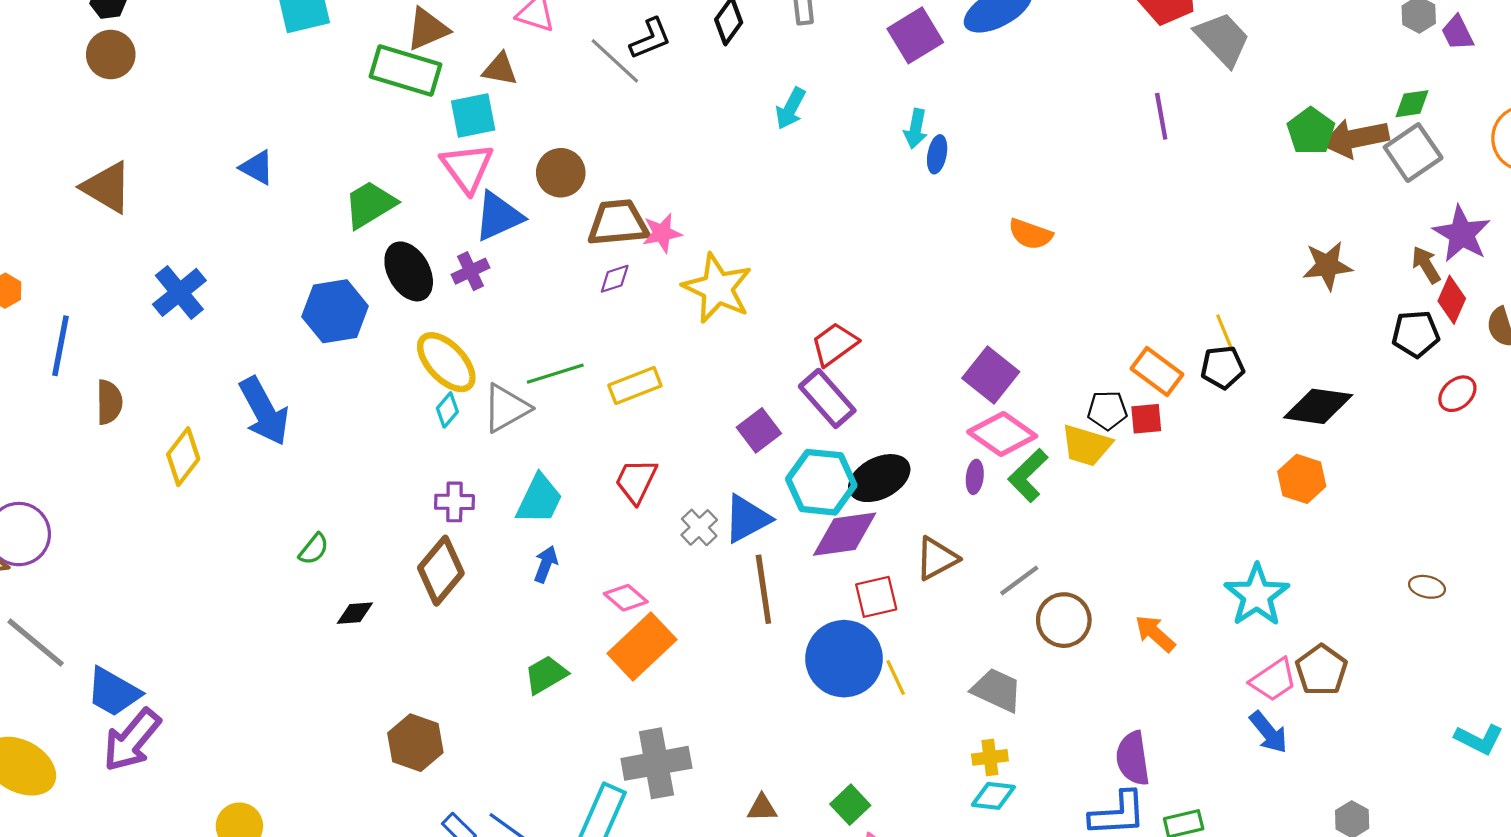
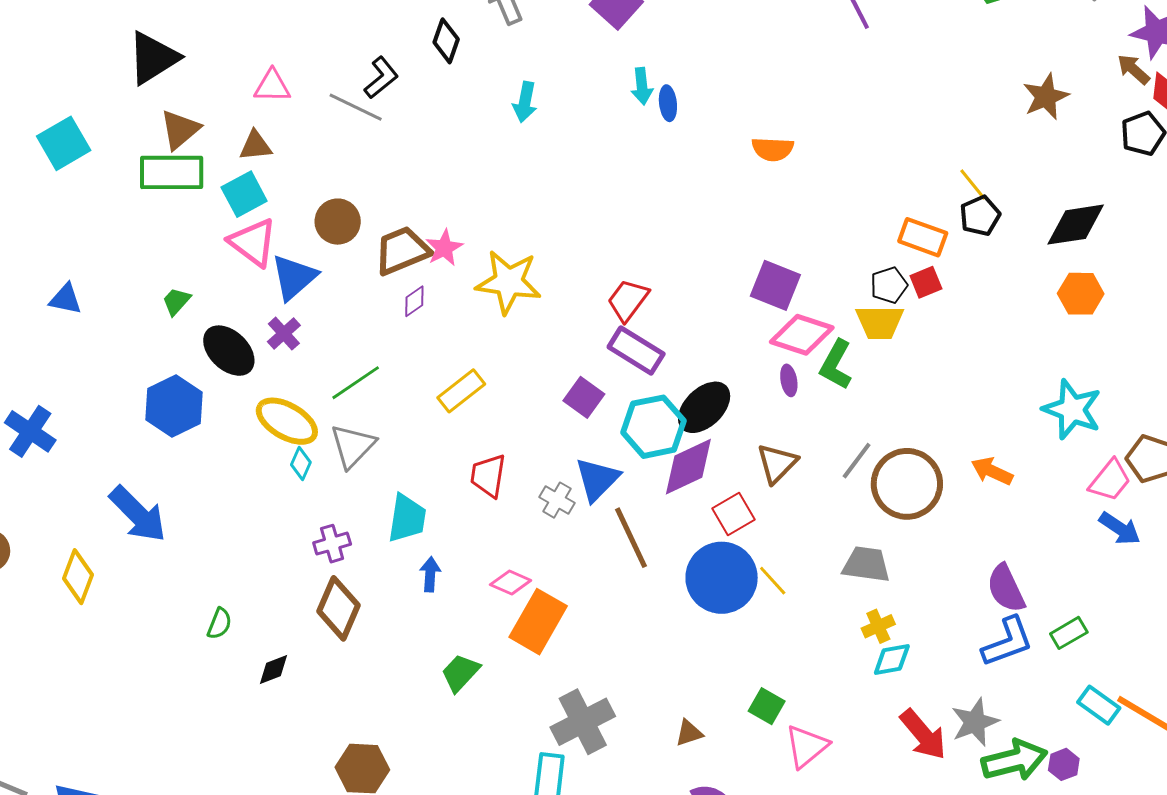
green trapezoid: (370, 204) -> (176, 301), size x0.6
green line: (555, 374) -> (356, 383), moved
brown circle: (1064, 620) -> (907, 484), size x1.4

